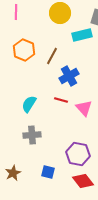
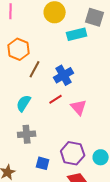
brown line: (52, 56) -> (35, 69), moved
red line: (61, 100) -> (56, 99), turned -48
blue square: (48, 172) -> (43, 163), moved

